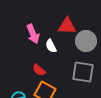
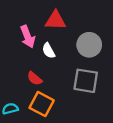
red triangle: (67, 26) -> (56, 20), moved

